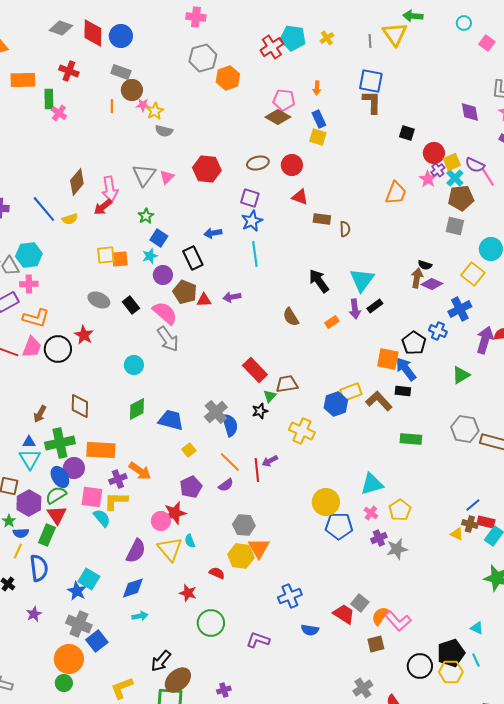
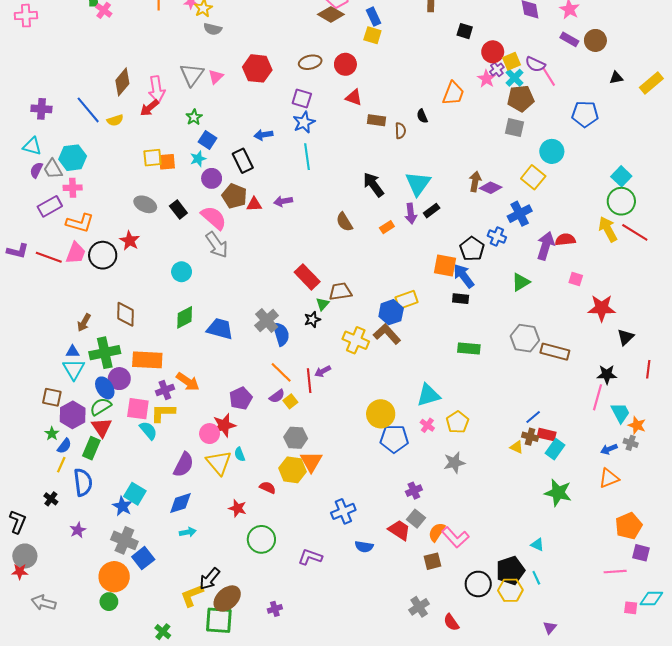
black semicircle: (425, 265) -> (422, 116), moved, turned 48
brown L-shape: (379, 401) -> (387, 334), moved
yellow square: (189, 450) -> (290, 401), moved
blue semicircle: (21, 533) -> (64, 446), turned -49
purple cross: (379, 538) -> (414, 491), moved
yellow L-shape: (122, 688) -> (192, 595), moved

